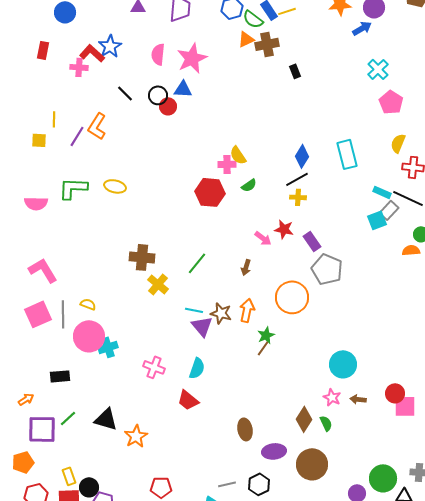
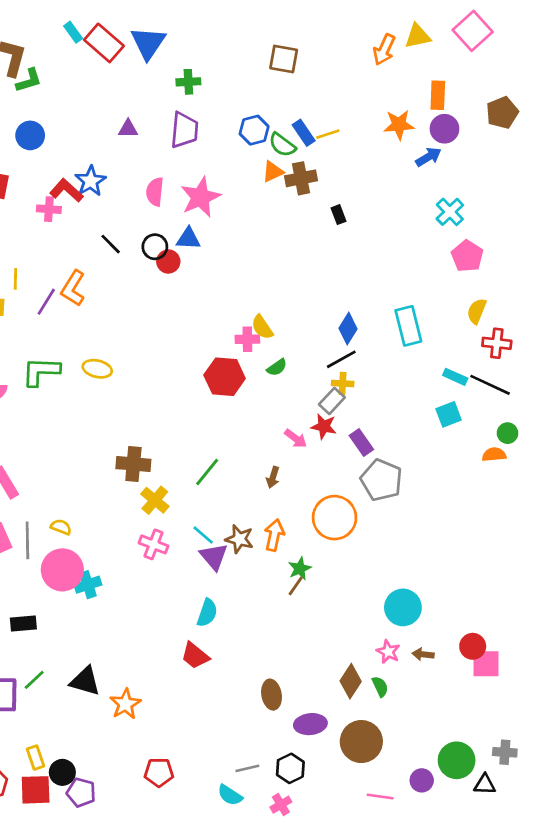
gray rectangle: (389, 210) -> (332, 401), moved
cyan line: (194, 310) -> (203, 535), turned 30
pink cross: (154, 367) -> (154, 544), moved

